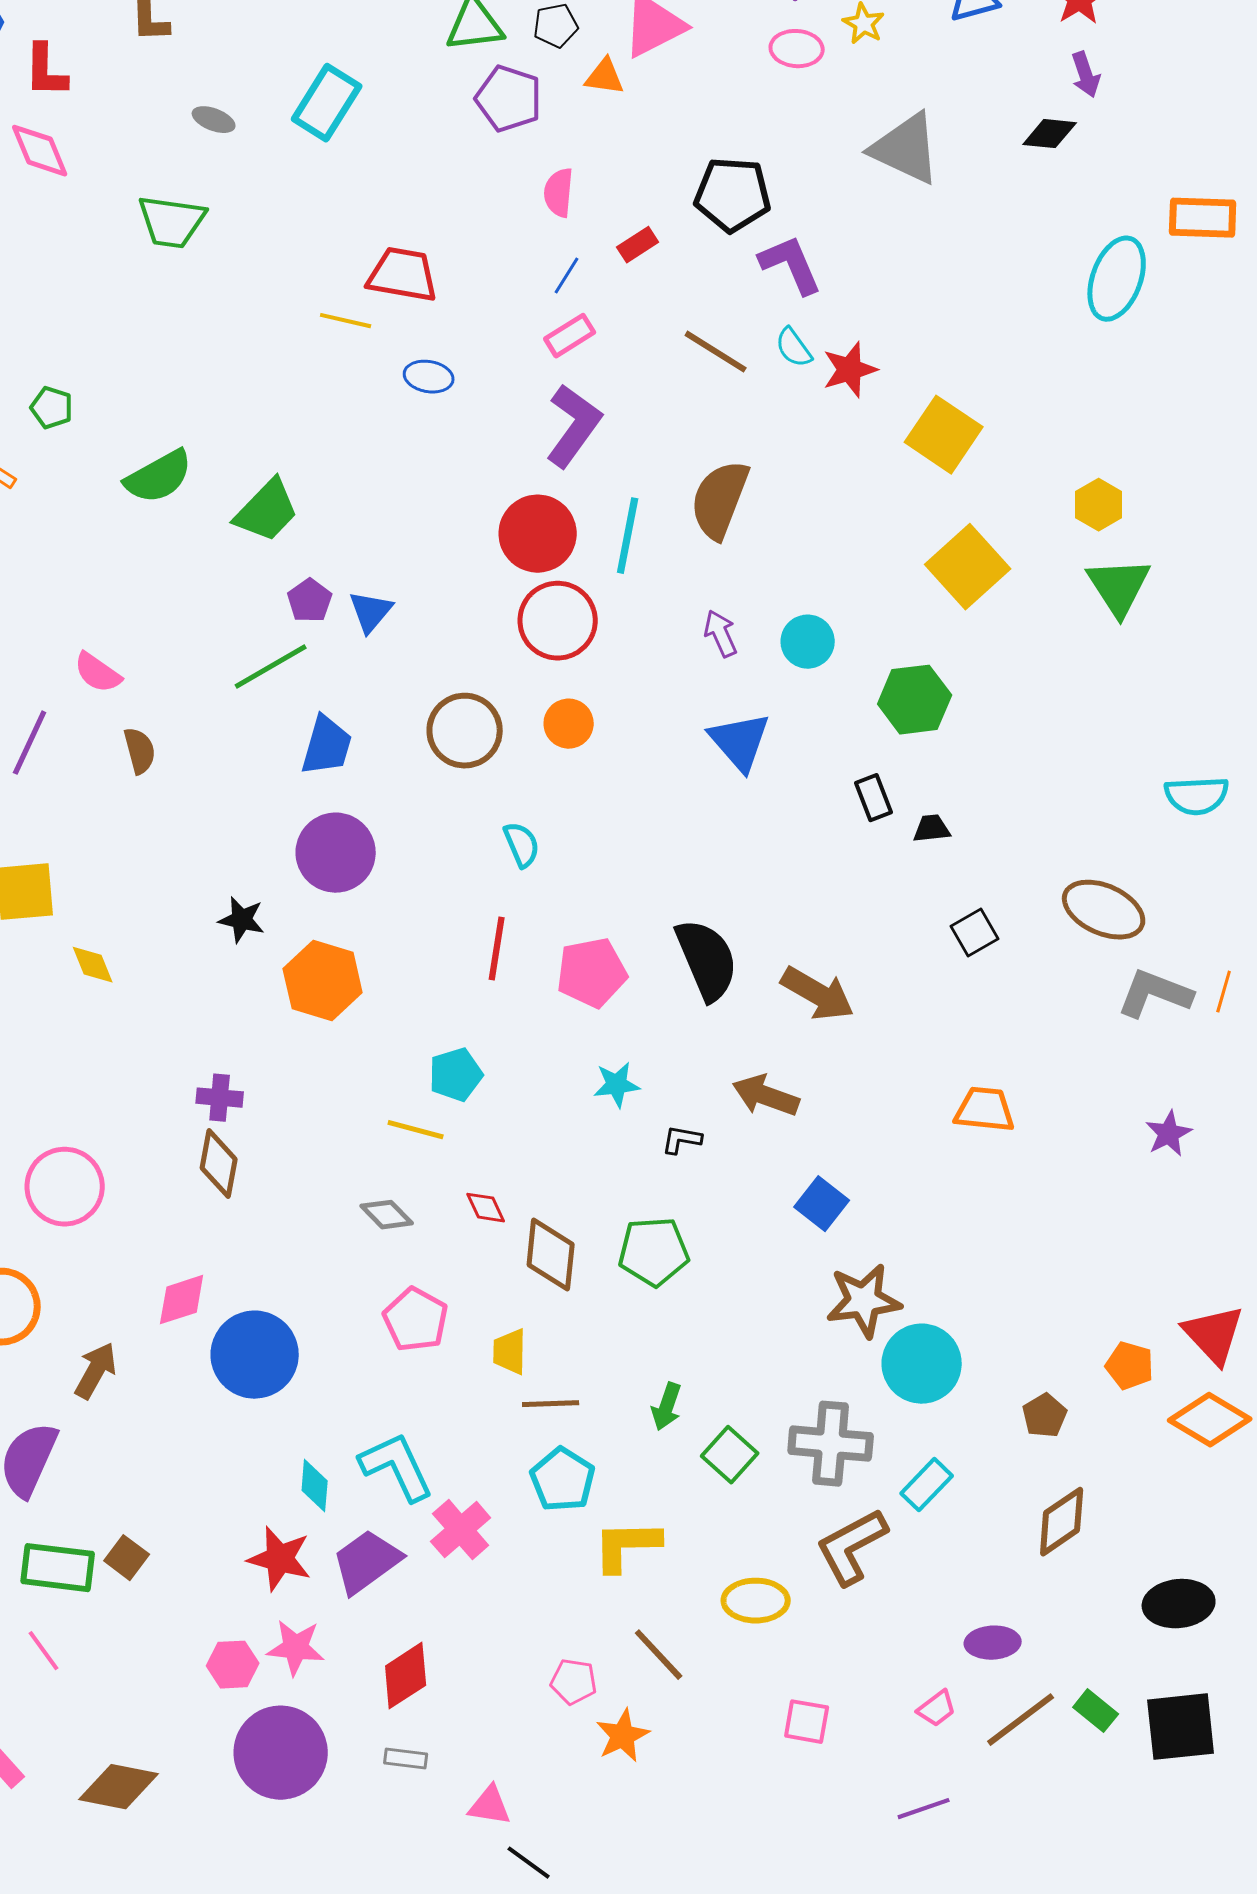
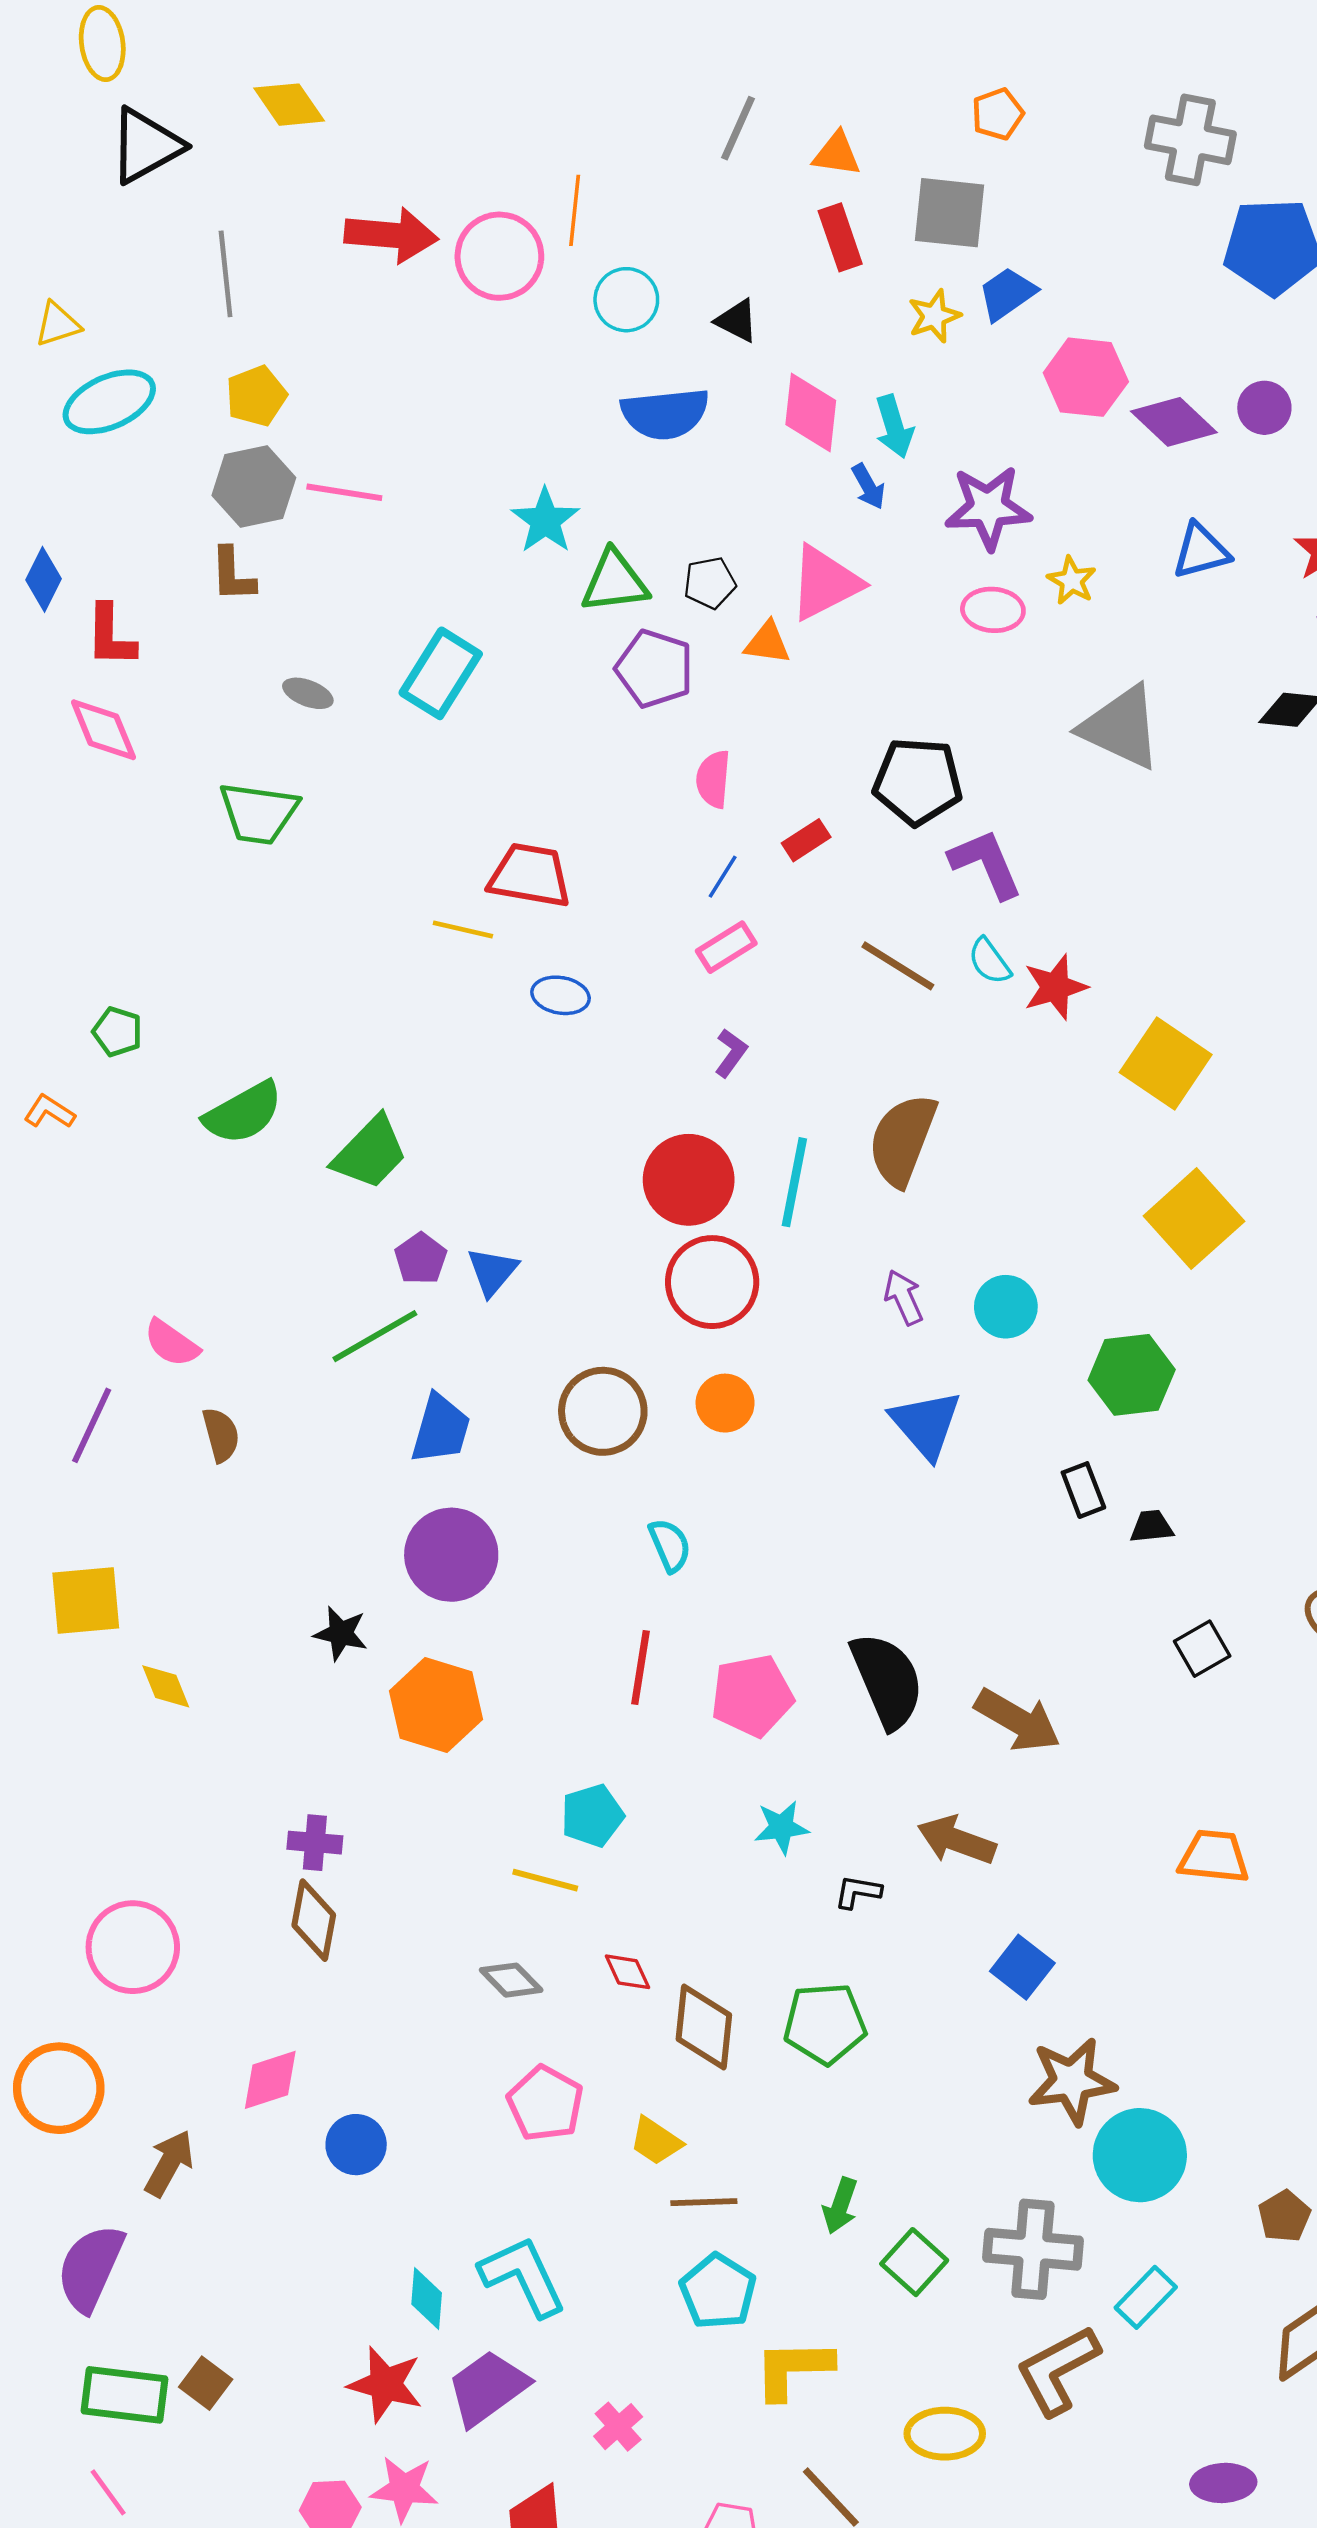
purple L-shape: (574, 426) -> (731, 1053), size x0.5
yellow trapezoid: (510, 1352) -> (656, 2141), turned -57
blue circle: (255, 1355) -> (356, 2145), size x0.6
pink cross: (461, 1530) -> (618, 2427), moved, size x0.7

